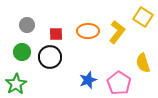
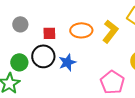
green circle: (22, 52) -> (19, 62), moved
blue star: (88, 80) -> (67, 62), moved

